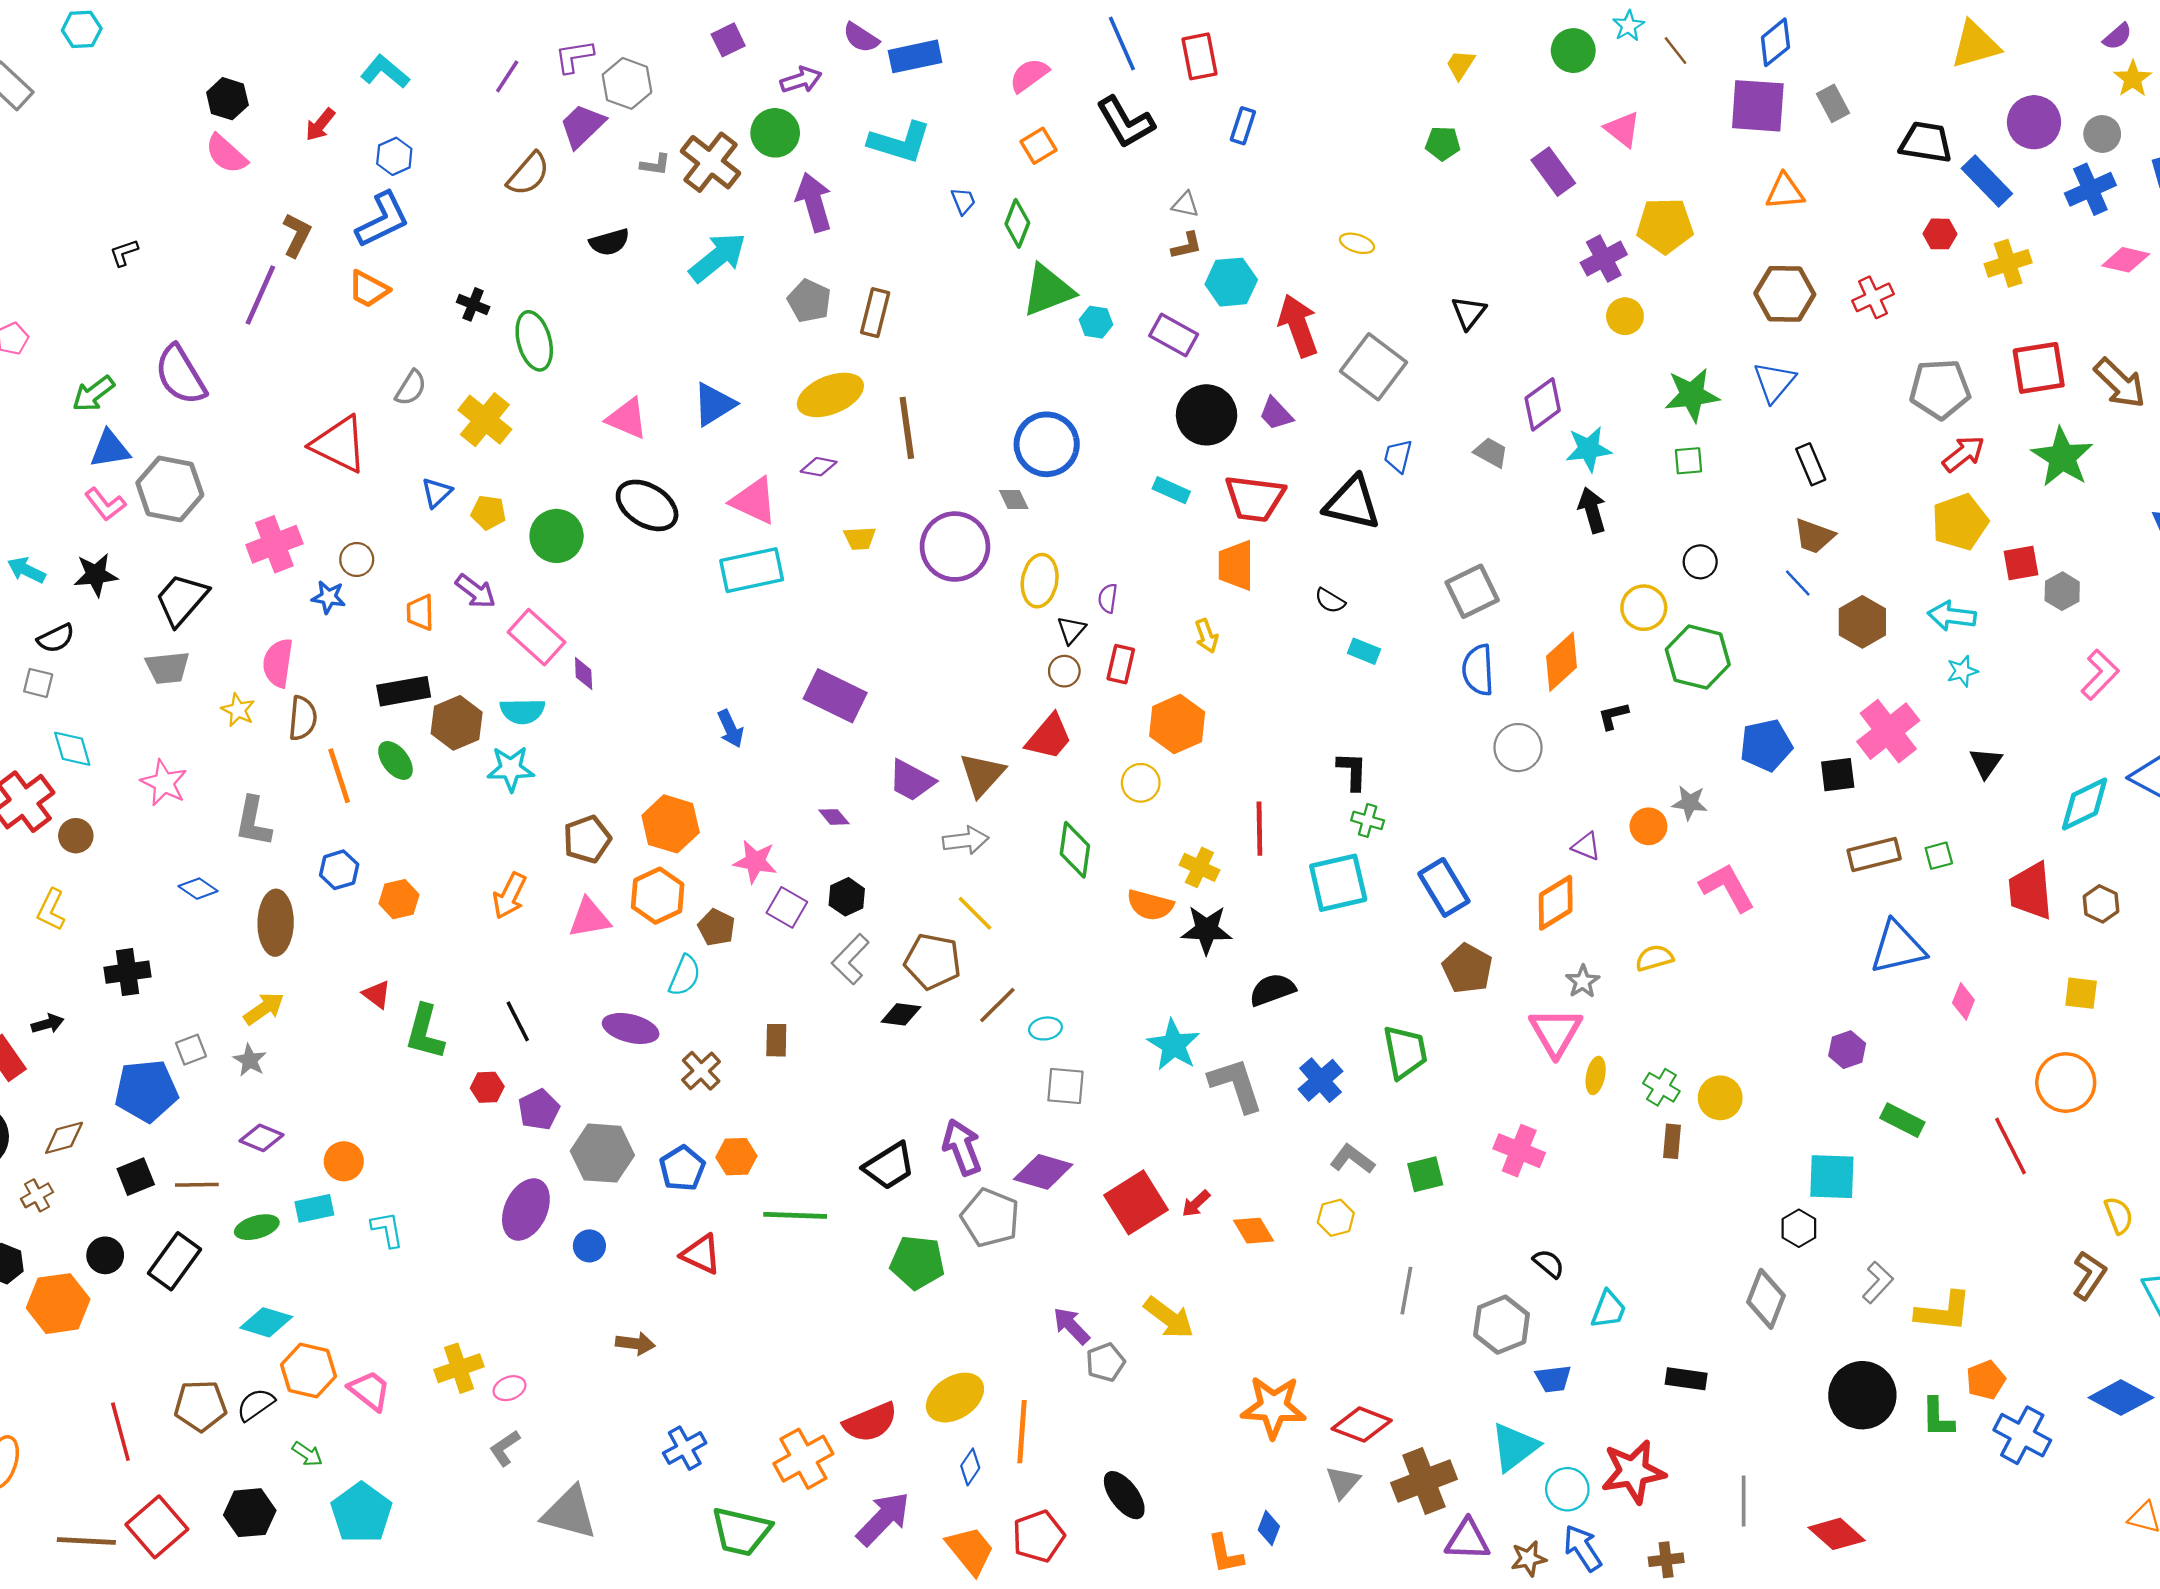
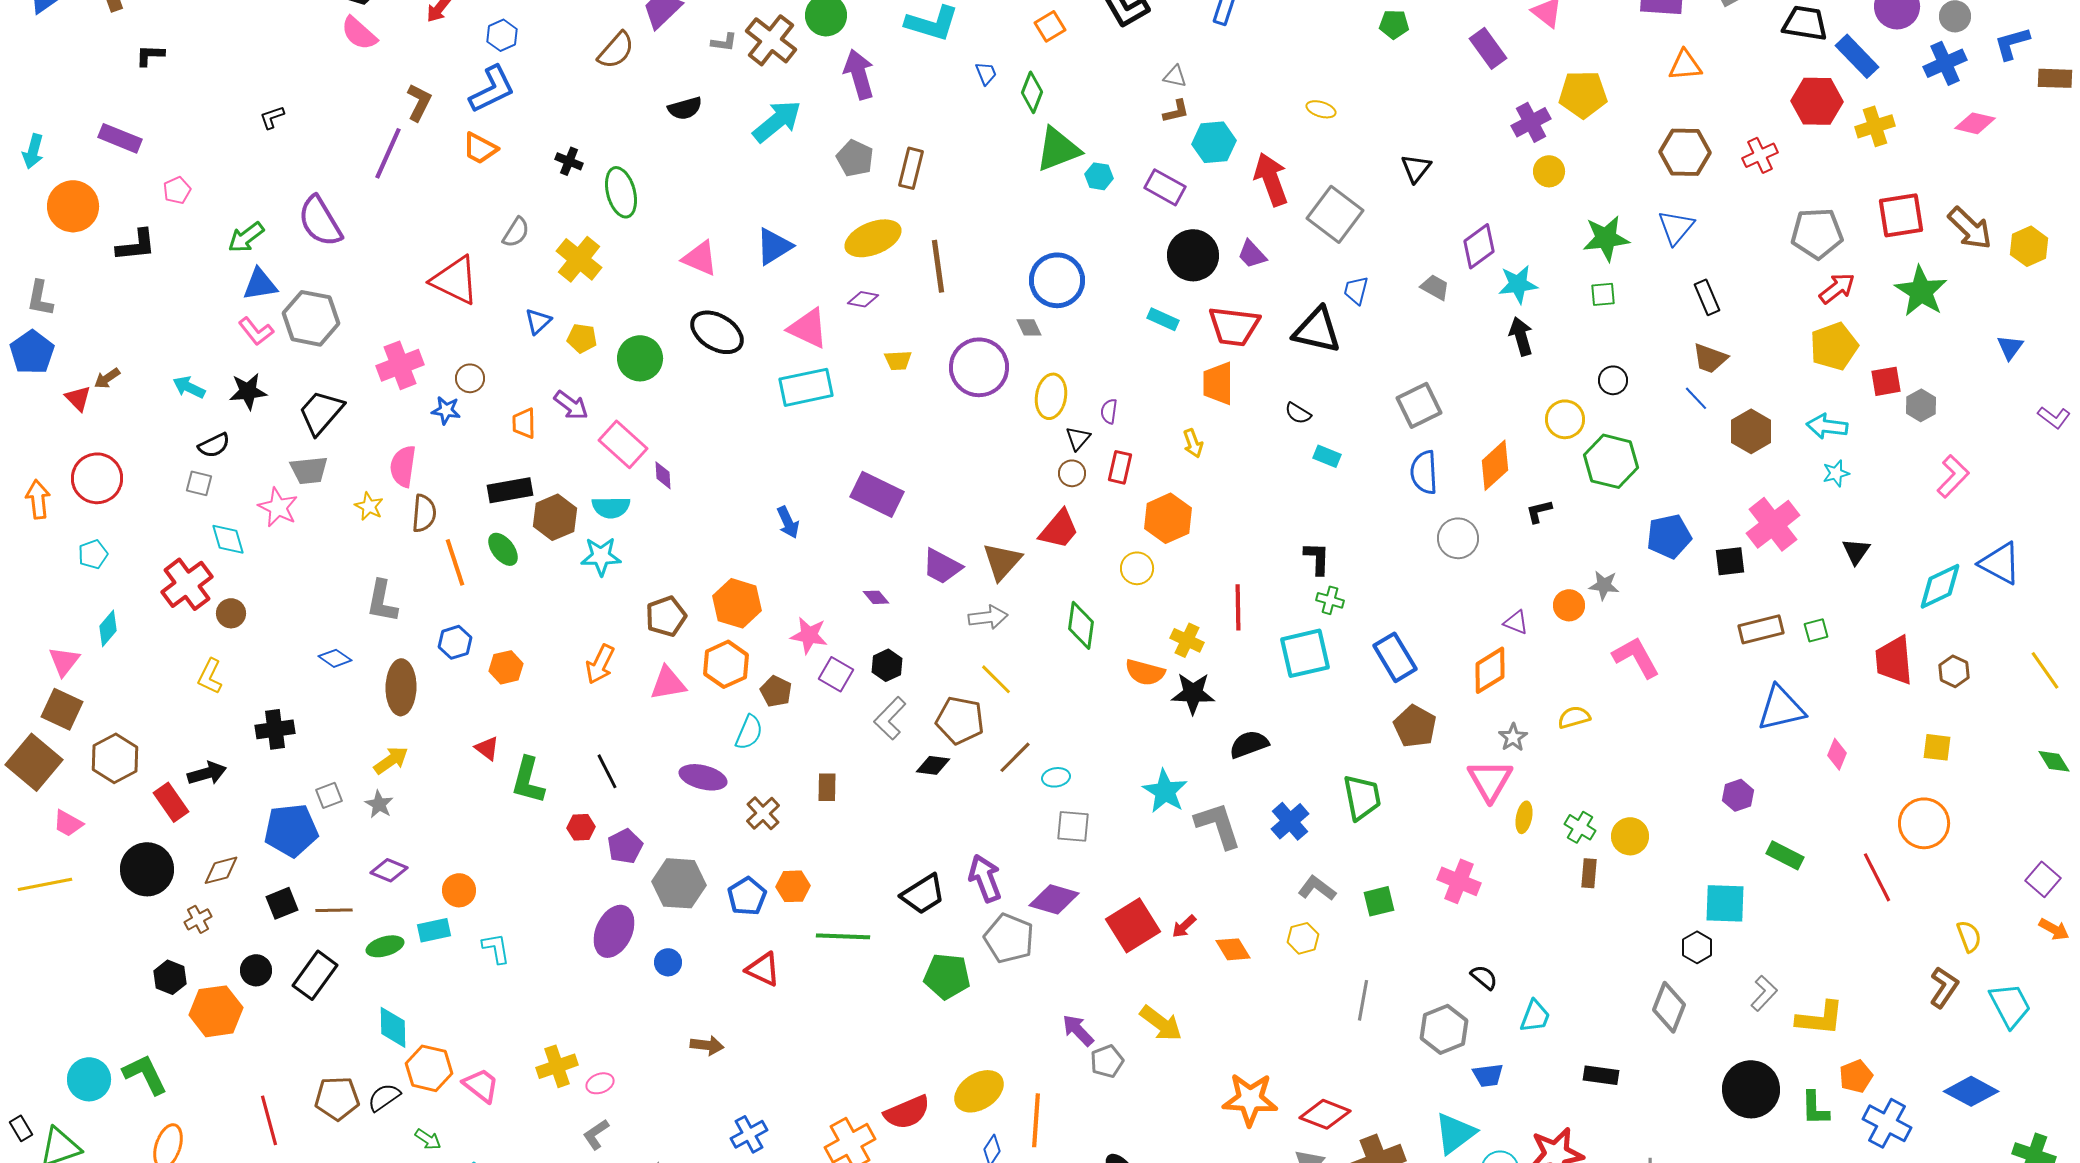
red hexagon: (1940, 234) -> (1817, 101), size x1.8
pink star: (164, 783) -> (278, 507), moved
black arrow: (48, 1024) -> (207, 773), size x1.4
cyan diamond: (266, 1322) -> (393, 1027), turned 72

